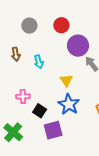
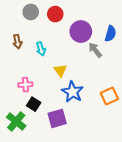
red circle: (61, 25) -> (55, 14), moved
yellow triangle: (66, 80) -> (60, 70), moved
black square: (40, 111) -> (34, 104), moved

